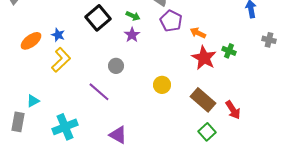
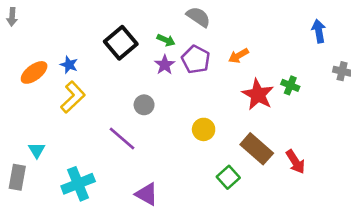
purple pentagon: (171, 21) -> (196, 60), moved
orange arrow: (198, 33) -> (239, 56), moved, turned -56
cyan triangle: (33, 101) -> (37, 150), turned -32
green square: (207, 132) -> (228, 177), moved

